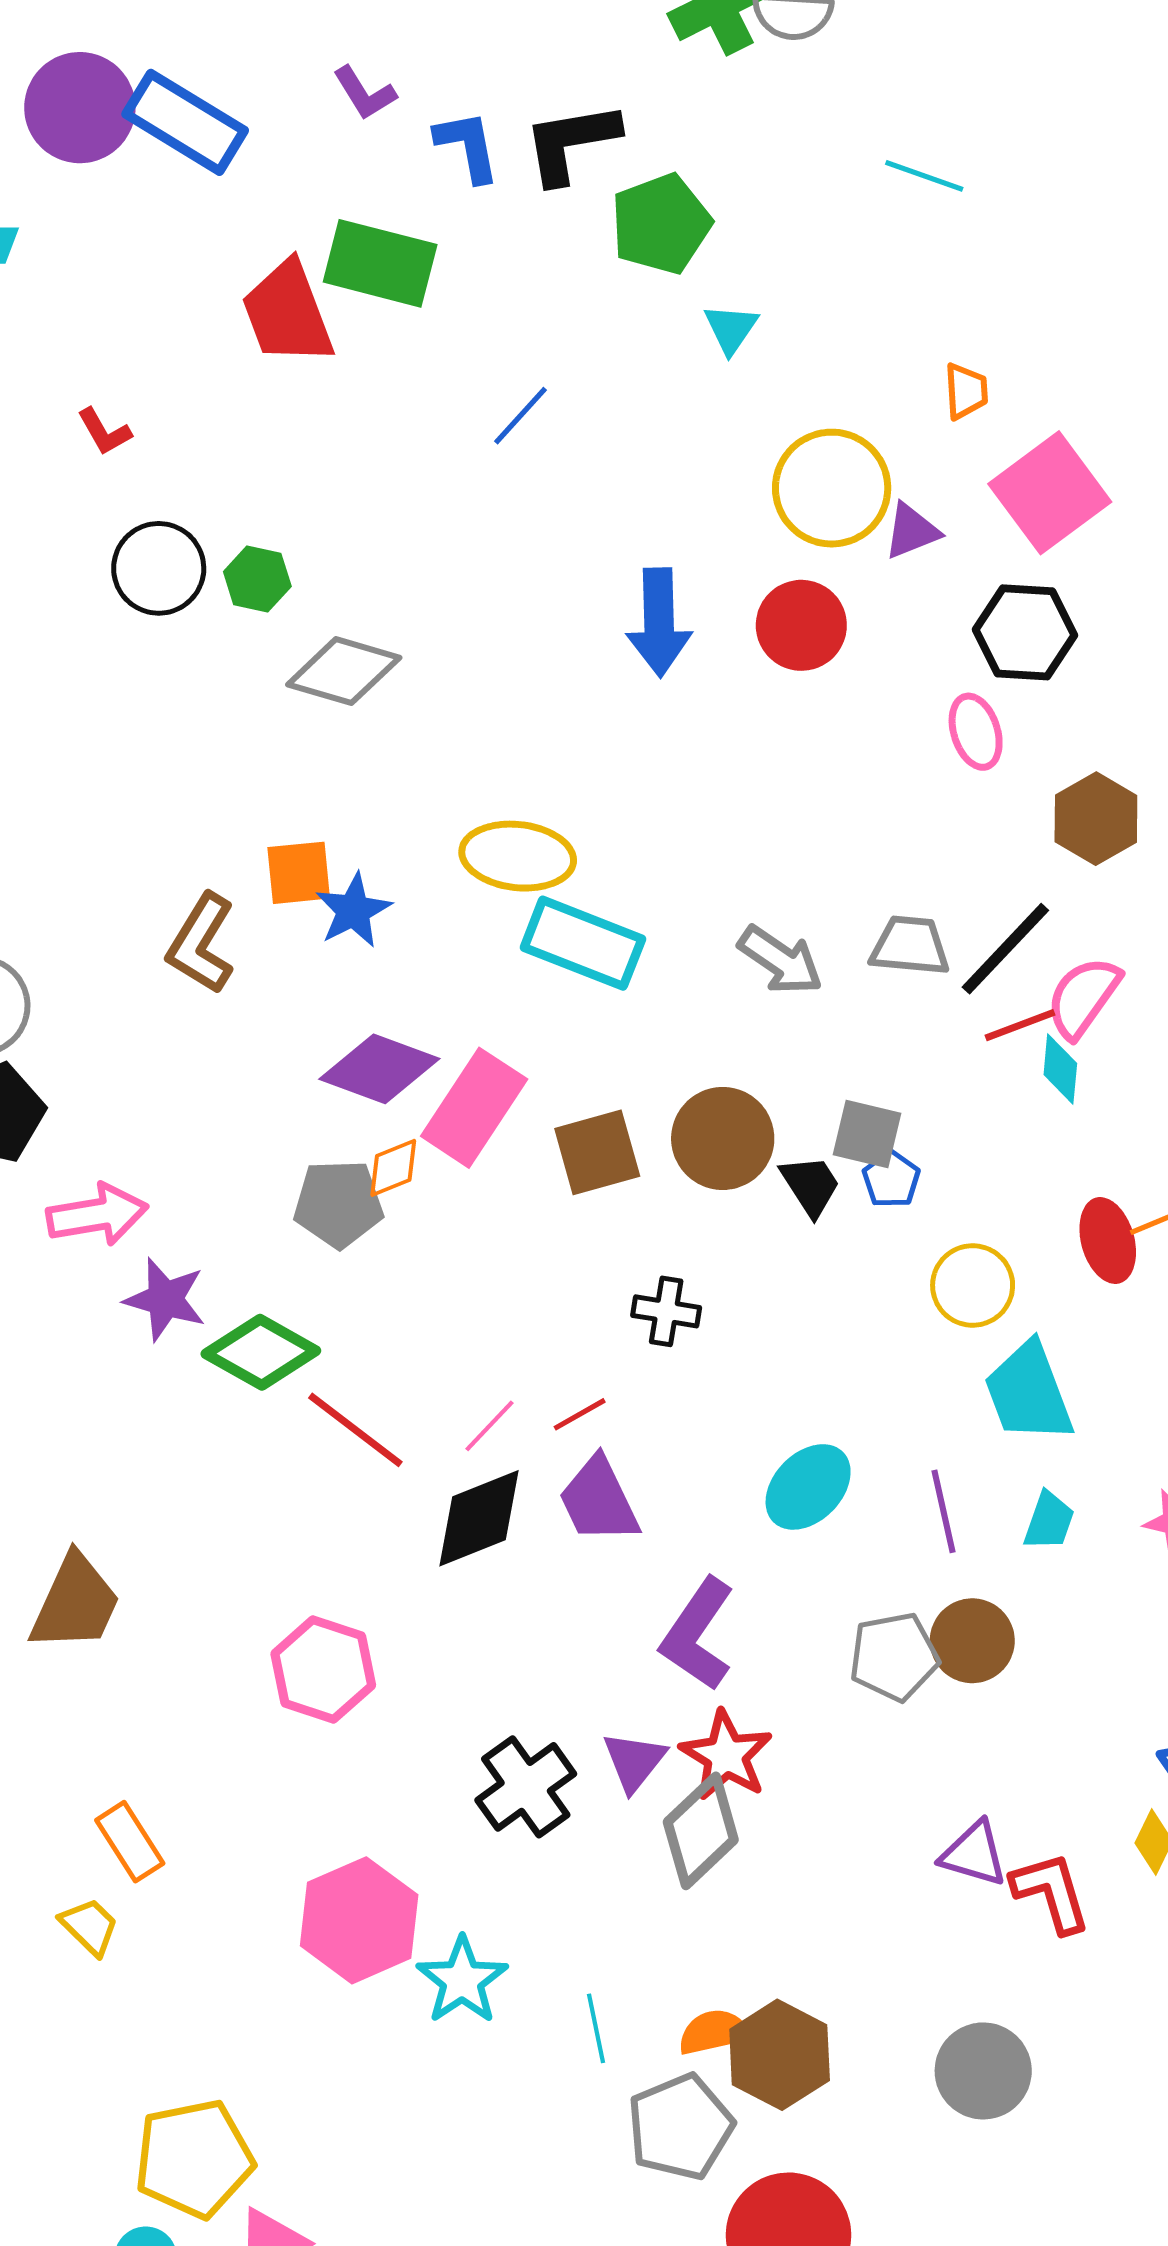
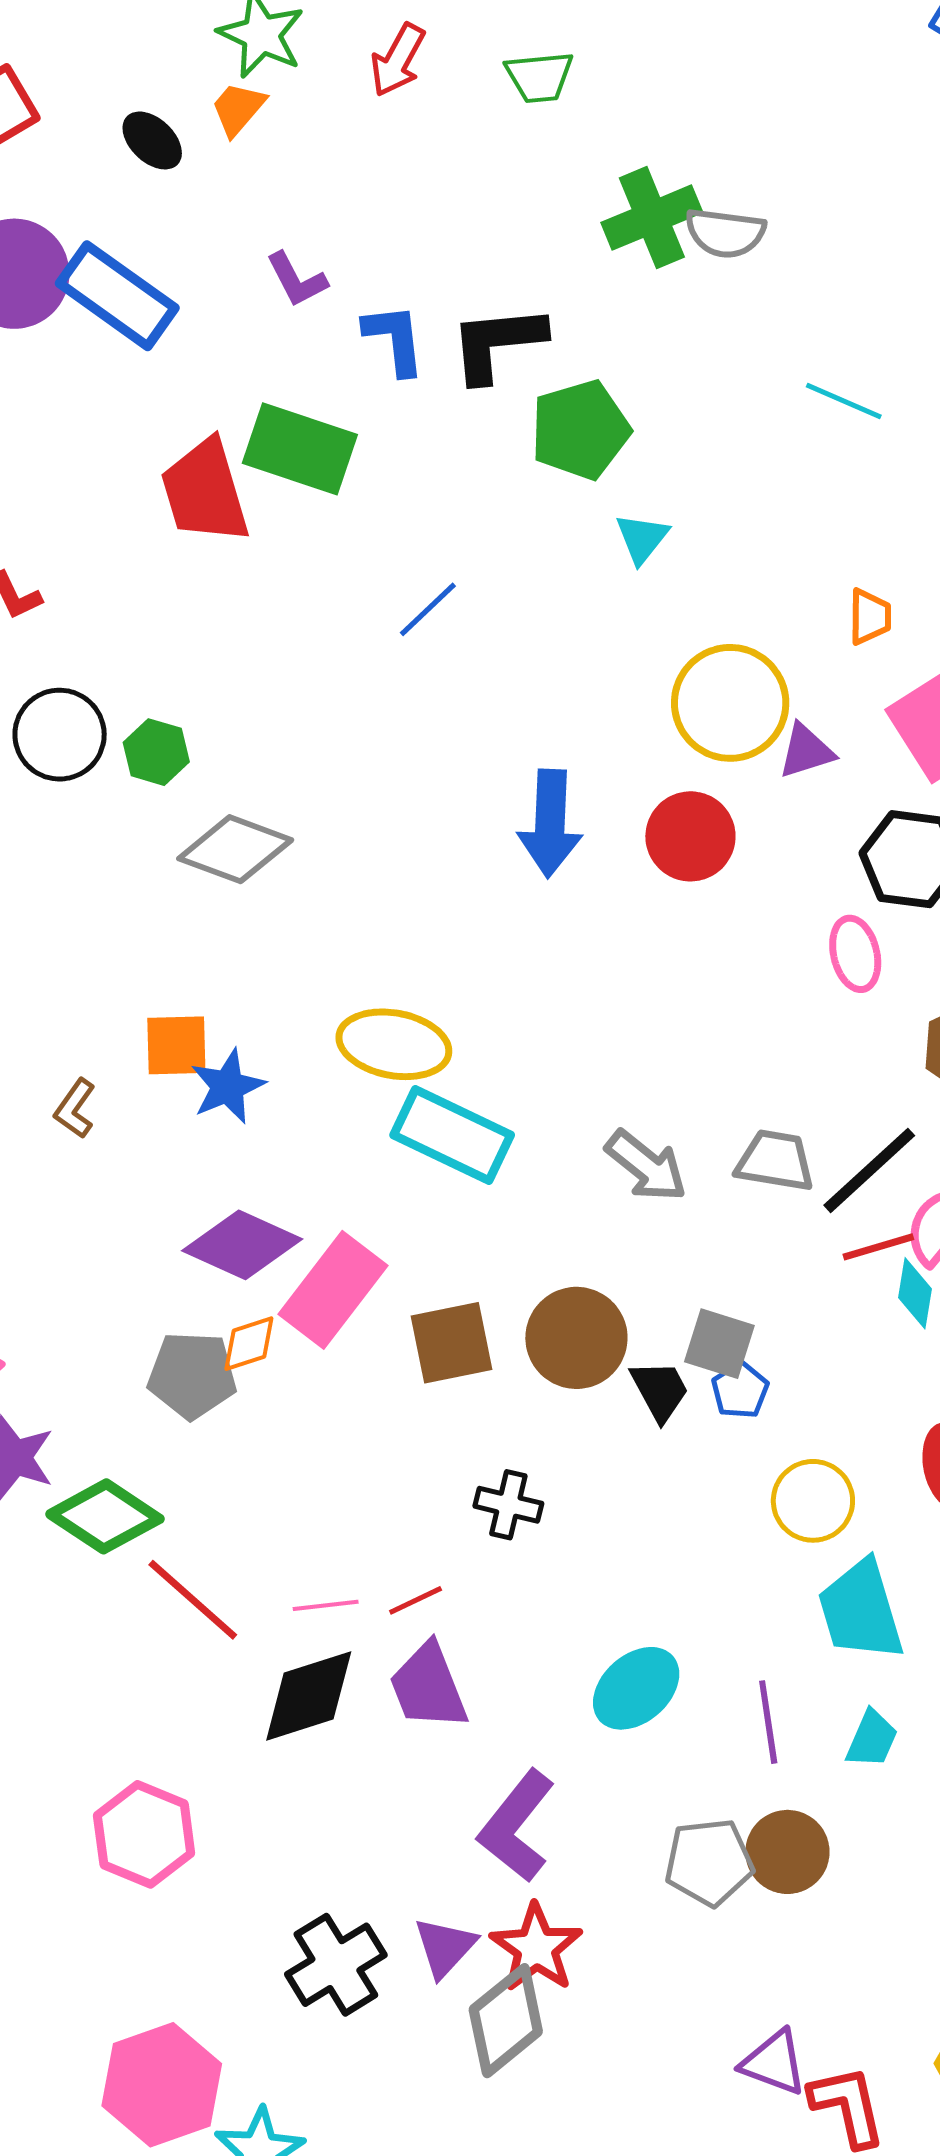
brown L-shape: (201, 944) -> (75, 1109), size x0.6
pink line: (490, 1426) -> (326, 1605), turned 36

